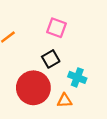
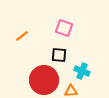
black square: (51, 59) -> (59, 55), turned 35

